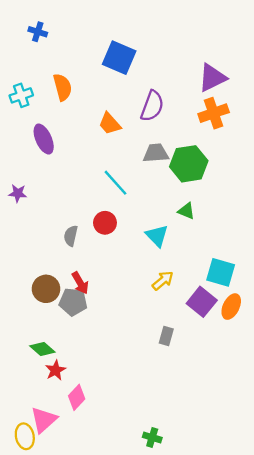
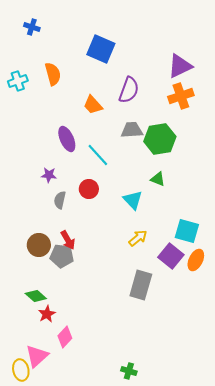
purple ellipse: (44, 139) -> (67, 139), moved
purple star: (18, 193) -> (49, 175), moved
gray rectangle: (166, 336) -> (141, 285), size x1.8

